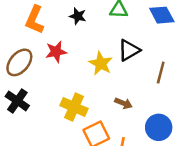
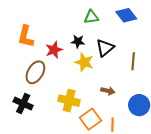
black star: (78, 16) -> (78, 41), moved
red star: (56, 52) -> (54, 50), moved
brown ellipse: (19, 62) -> (35, 72), moved

